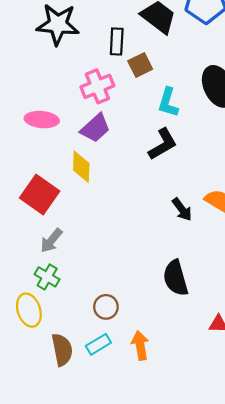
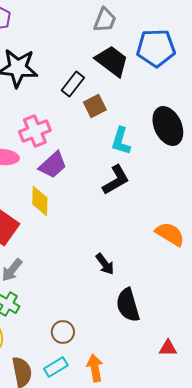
black rectangle: (117, 41) -> (73, 84), turned 35
pink cross: (97, 86) -> (35, 131), moved
black arrow: (182, 209) -> (105, 264), moved

